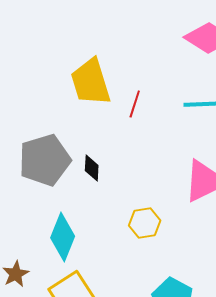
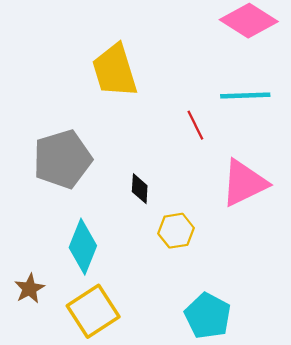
red line: (135, 104) -> (195, 125), moved, turned -44
black diamond: (92, 168) -> (140, 189), moved

